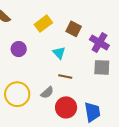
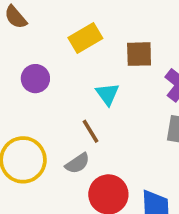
brown square: (74, 29) -> (139, 54), turned -35
brown line: (65, 76) -> (90, 131), moved, turned 40

